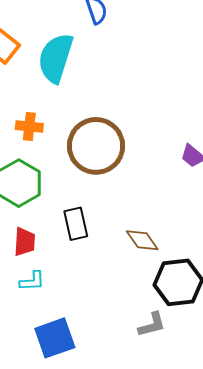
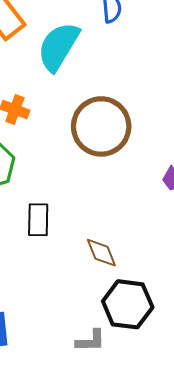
brown circle: (96, 146) -> (101, 126), moved

